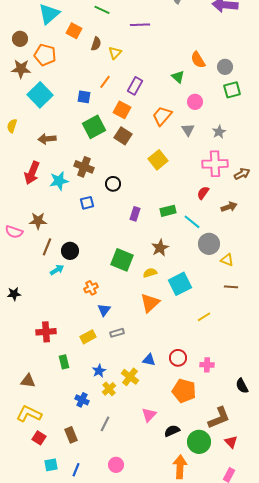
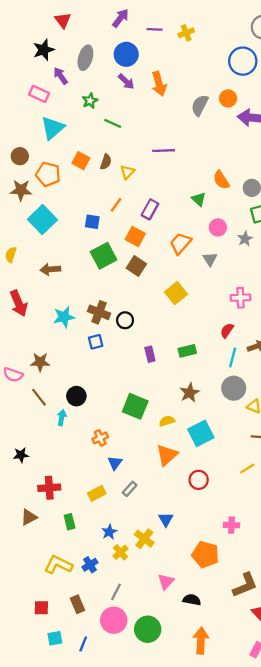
purple line: (140, 25) -> (164, 151), moved
orange square: (74, 31) -> (81, 161), moved
gray star: (219, 132) -> (245, 239), moved
pink cross: (215, 164) -> (240, 298), size x0.7
brown cross: (84, 167) -> (99, 312), moved
red arrow: (32, 173) -> (19, 303), moved, turned -45
purple rectangle: (135, 214) -> (150, 354), turned -32
cyan line: (192, 222) -> (233, 358), moved, turned 66
brown line: (47, 247) -> (39, 397), moved, turned -60
brown star: (160, 248) -> (190, 393), moved
cyan arrow: (57, 270) -> (62, 418), turned -48
black star: (14, 294) -> (21, 455), moved
yellow line: (204, 317) -> (247, 469), moved
gray rectangle: (117, 333) -> (130, 489), turned -32
red circle: (178, 358) -> (199, 480), moved
blue triangle: (149, 360) -> (166, 519), turned 48
brown triangle: (28, 381) -> (29, 517), moved, turned -35
blue cross: (82, 400) -> (90, 565), turned 32
yellow L-shape: (29, 414) -> (58, 565), moved
black semicircle: (172, 431) -> (192, 600), turned 35
red square: (39, 438) -> (41, 608), turned -32
green circle: (199, 442) -> (148, 629), moved
pink circle: (116, 465) -> (114, 620), moved, size x1.5

